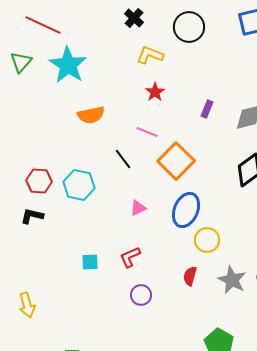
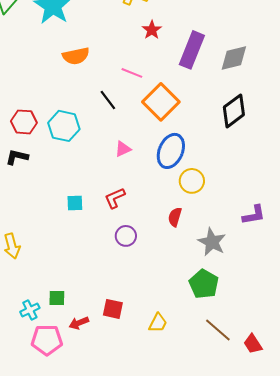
red star: (155, 92) -> (152, 30), moved
purple rectangle: (207, 109) -> (192, 50), size x2.0
gray star: (232, 280) -> (212, 242), moved

